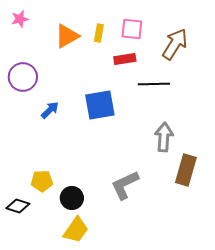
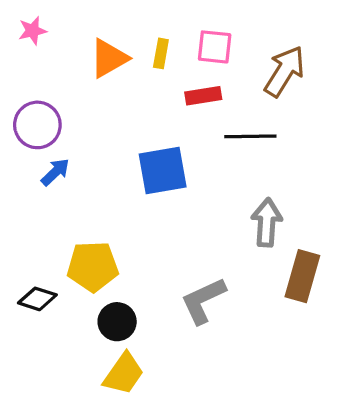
blue arrow: (50, 110) -> (55, 172), moved
yellow pentagon: (42, 181) -> (93, 266), moved, size x1.4
black diamond: (18, 206) -> (37, 299), moved

